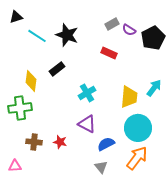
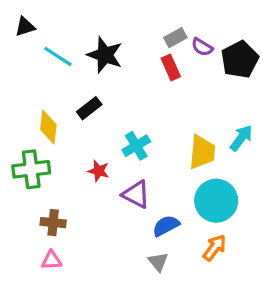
red rectangle: (109, 53) -> (171, 67), moved, turned 42
red star: (60, 142) -> (99, 171), moved
orange arrow: (137, 158) -> (215, 248), size x0.7
pink triangle: (15, 166) -> (52, 260), moved

